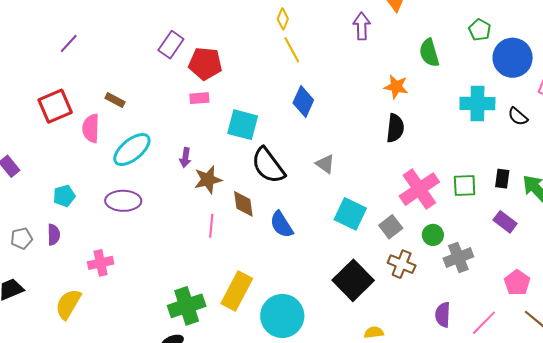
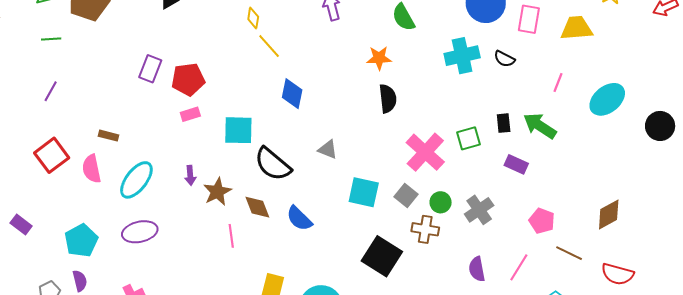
cyan pentagon: (64, 196) -> (81, 241), size x1.5
green circle: (433, 235) -> (441, 202), moved

